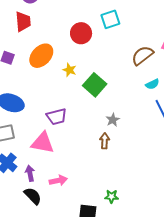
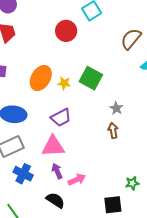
orange ellipse: (41, 56) -> (41, 78), moved
yellow star: (70, 70) -> (64, 83), moved
purple arrow: (30, 173) -> (57, 171), moved

